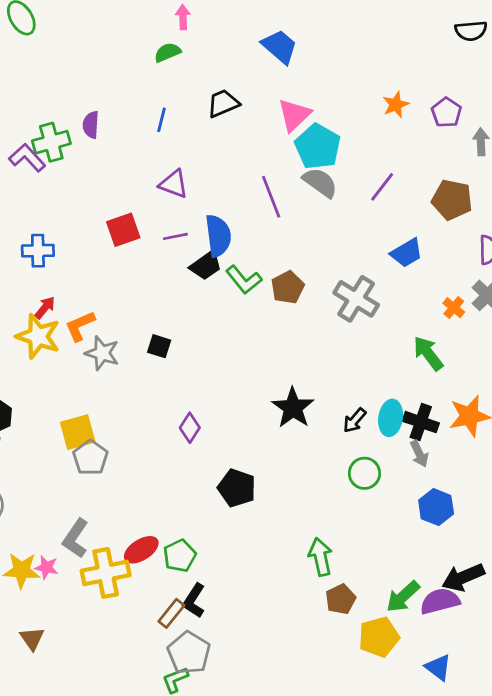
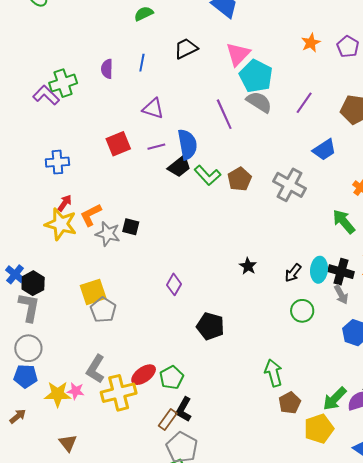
purple semicircle: (91, 125) -> (107, 69), moved
black square: (159, 346) -> (131, 227), moved
black star: (293, 408) -> (248, 266), size x0.6

